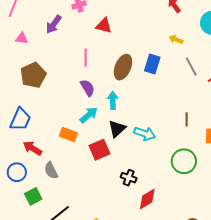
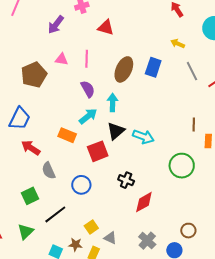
pink triangle: (22, 38) -> (62, 59), moved
brown line: (187, 119) -> (194, 125), moved
blue circle: (17, 172) -> (81, 185), moved

